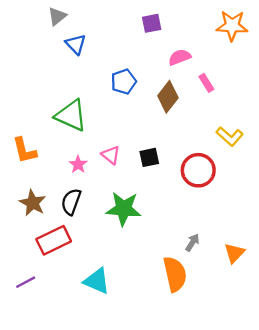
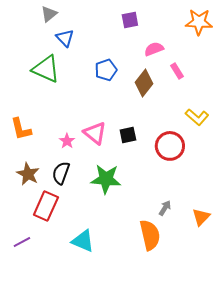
green triangle: (71, 115) -> (46, 69), moved
pink triangle: (111, 155) -> (95, 133), size x1.4
red rectangle: (54, 240) -> (46, 206), turned -40

